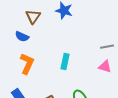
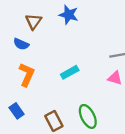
cyan rectangle: (65, 62) -> (70, 72), turned 49

